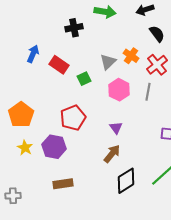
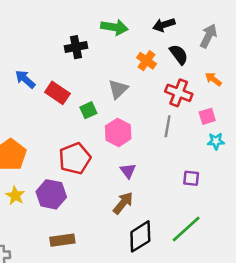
blue arrow: (33, 54) -> (25, 79), turned -72
orange cross: (131, 56) -> (147, 61), moved
red cross: (157, 65) -> (179, 93), turned -30
pink hexagon: (119, 90) -> (118, 132), moved

